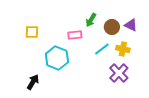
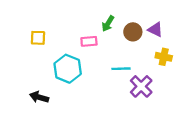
cyan line: (102, 49) -> (121, 69), moved, turned 35
yellow cross: (123, 49) -> (164, 57), moved
black arrow: (33, 82) -> (39, 97), turned -105

